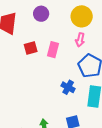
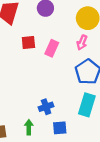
blue cross: (68, 87) -> (46, 107), moved, turned 32

